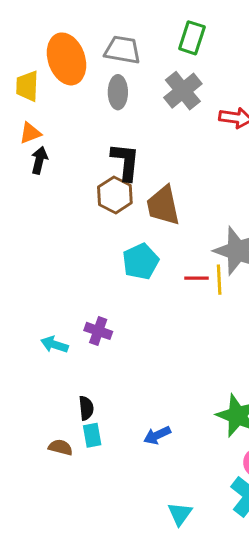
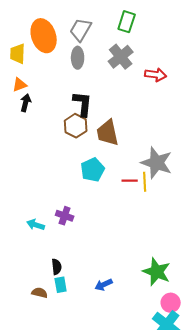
gray trapezoid: (122, 50) -> (81, 30), turned -70

